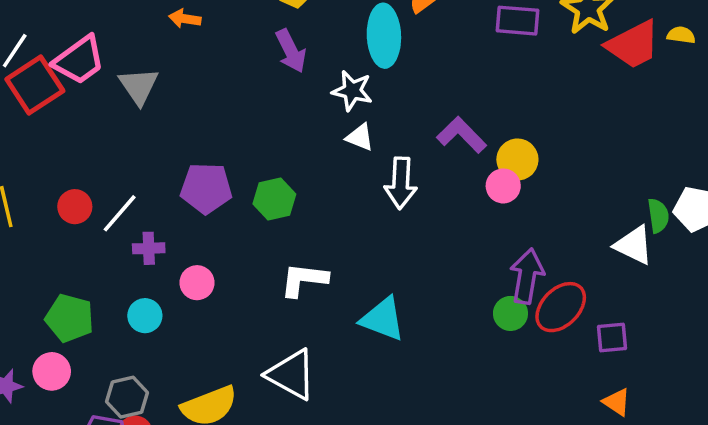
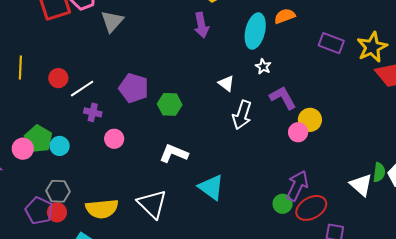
white star: (352, 91) -> (263, 67), moved, size x0.7
cyan circle: (145, 316) -> (60, 146), moved
pink circle: (52, 371) -> (23, 149), moved

